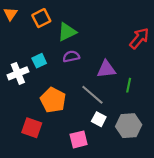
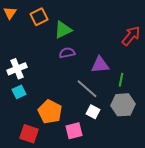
cyan square: (39, 61) -> (19, 92), moved
orange pentagon: (53, 100) -> (50, 112), moved
gray hexagon: (129, 126) -> (123, 105), moved
red square: (32, 128) -> (29, 134), moved

